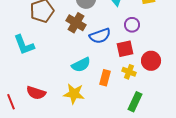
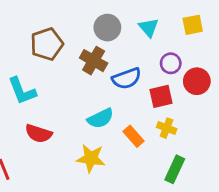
red circle: (151, 61) -> (197, 81), moved
orange rectangle: (105, 78) -> (133, 136), turned -56
red semicircle: (36, 93) -> (39, 134), moved

